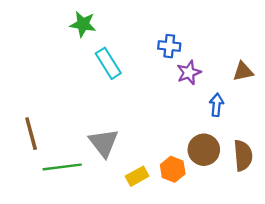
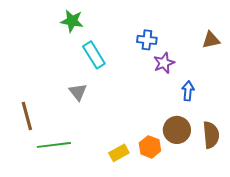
brown triangle: (243, 71) -> (211, 40), moved
gray triangle: (104, 143) -> (78, 92), moved, size x0.7

